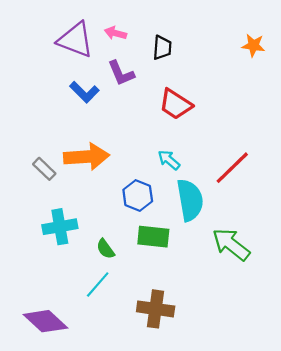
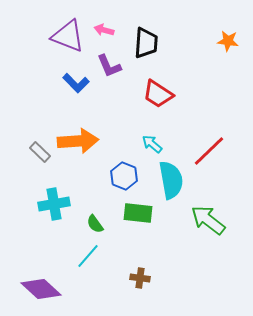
black trapezoid: (162, 48) -> (146, 43), size x1.4
brown cross: (156, 309) -> (140, 278), size x0.6

